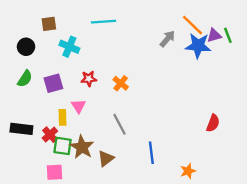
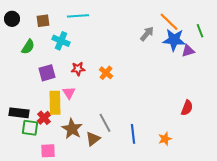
cyan line: (104, 22) -> (78, 16), moved
purple triangle: (214, 35) -> (188, 51), moved
black circle: (26, 47) -> (12, 19), moved
green semicircle: (25, 79) -> (28, 47), moved
yellow rectangle: (62, 117) -> (55, 103), size x1.6
gray line: (120, 124) -> (105, 123), moved
green square: (62, 146) -> (30, 128), moved
orange star: (188, 171) -> (165, 139), moved

